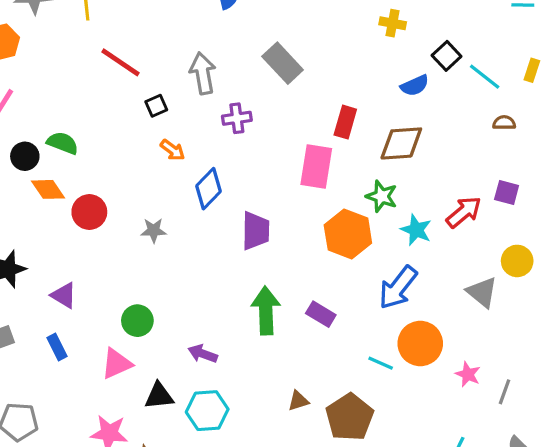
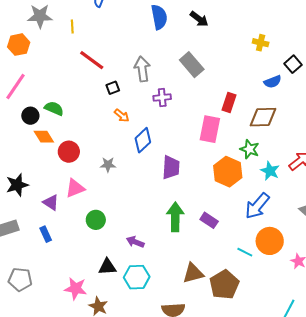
pink triangle: (116, 364) -> (75, 188), moved
brown triangle: (298, 401) -> (193, 273), size x1.6

